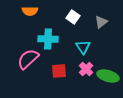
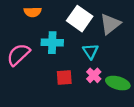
white square: (73, 17) -> (80, 19), size x1.6
gray triangle: (101, 22) -> (110, 24), size x1.5
pink semicircle: (28, 59) -> (18, 55), moved

